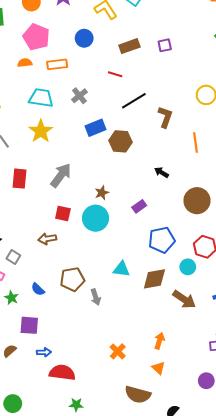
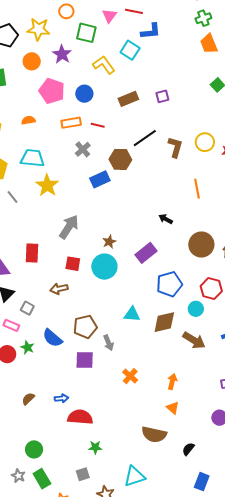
pink pentagon: (36, 37) -> (52, 91), moved
orange rectangle: (57, 64) -> (71, 123), moved
red line: (115, 74) -> (98, 125), moved
cyan trapezoid: (41, 98) -> (32, 158), moved
black line: (134, 101) -> (145, 138), moved
brown L-shape: (165, 117) -> (175, 147), moved
brown hexagon: (121, 141) -> (120, 159), moved
red rectangle: (20, 179) -> (32, 253), moved
purple rectangle: (139, 206) -> (146, 253), size x1.5
blue semicircle: (38, 289) -> (52, 338), size x1.5
purple square: (29, 325) -> (85, 360), moved
orange cross: (118, 351) -> (130, 376), moved

